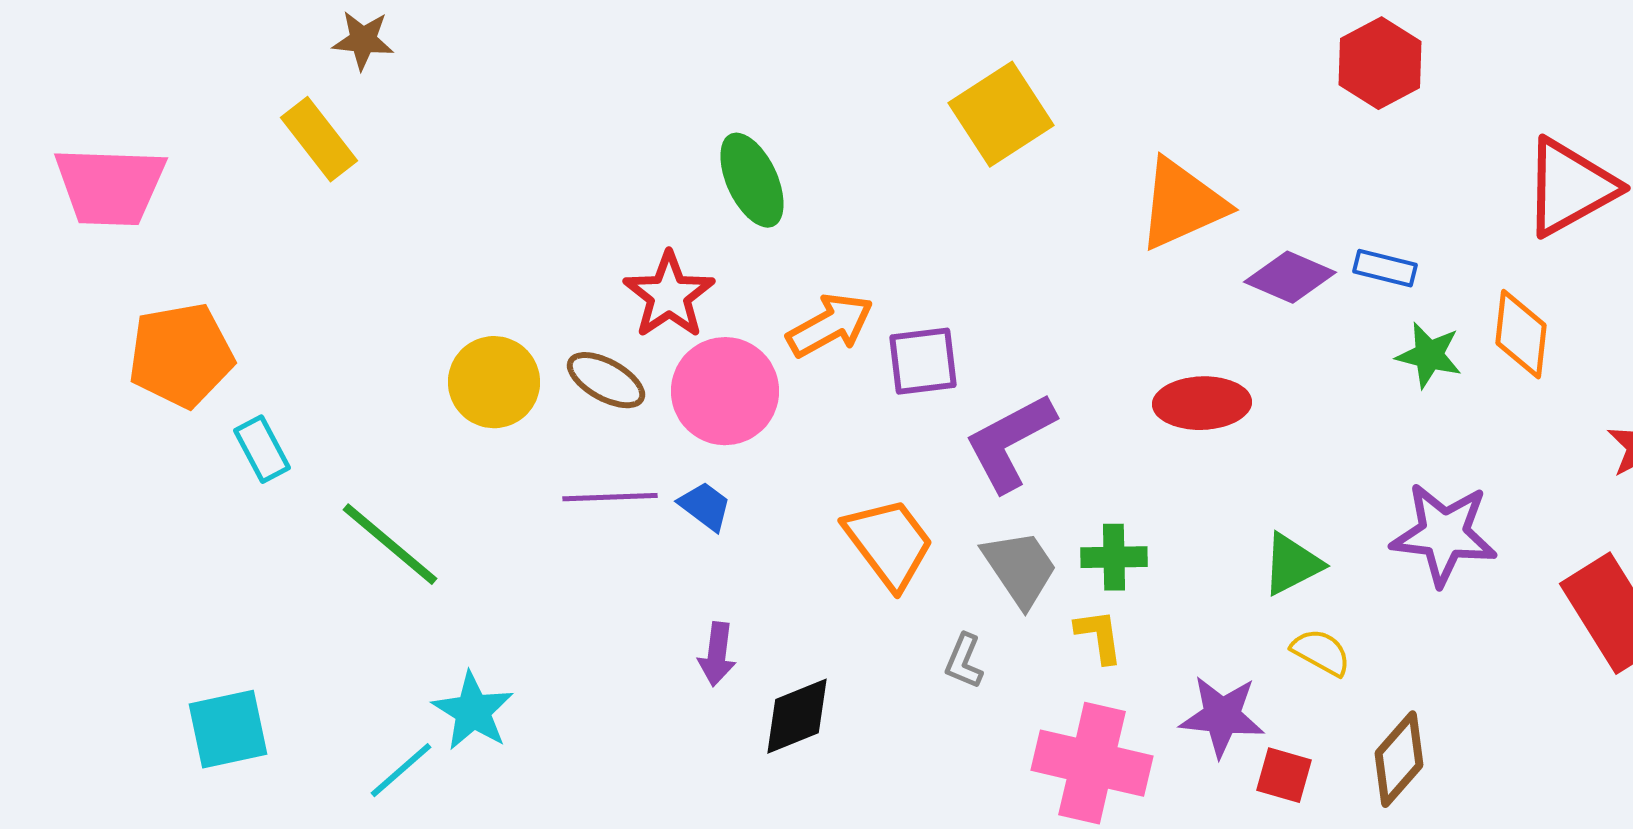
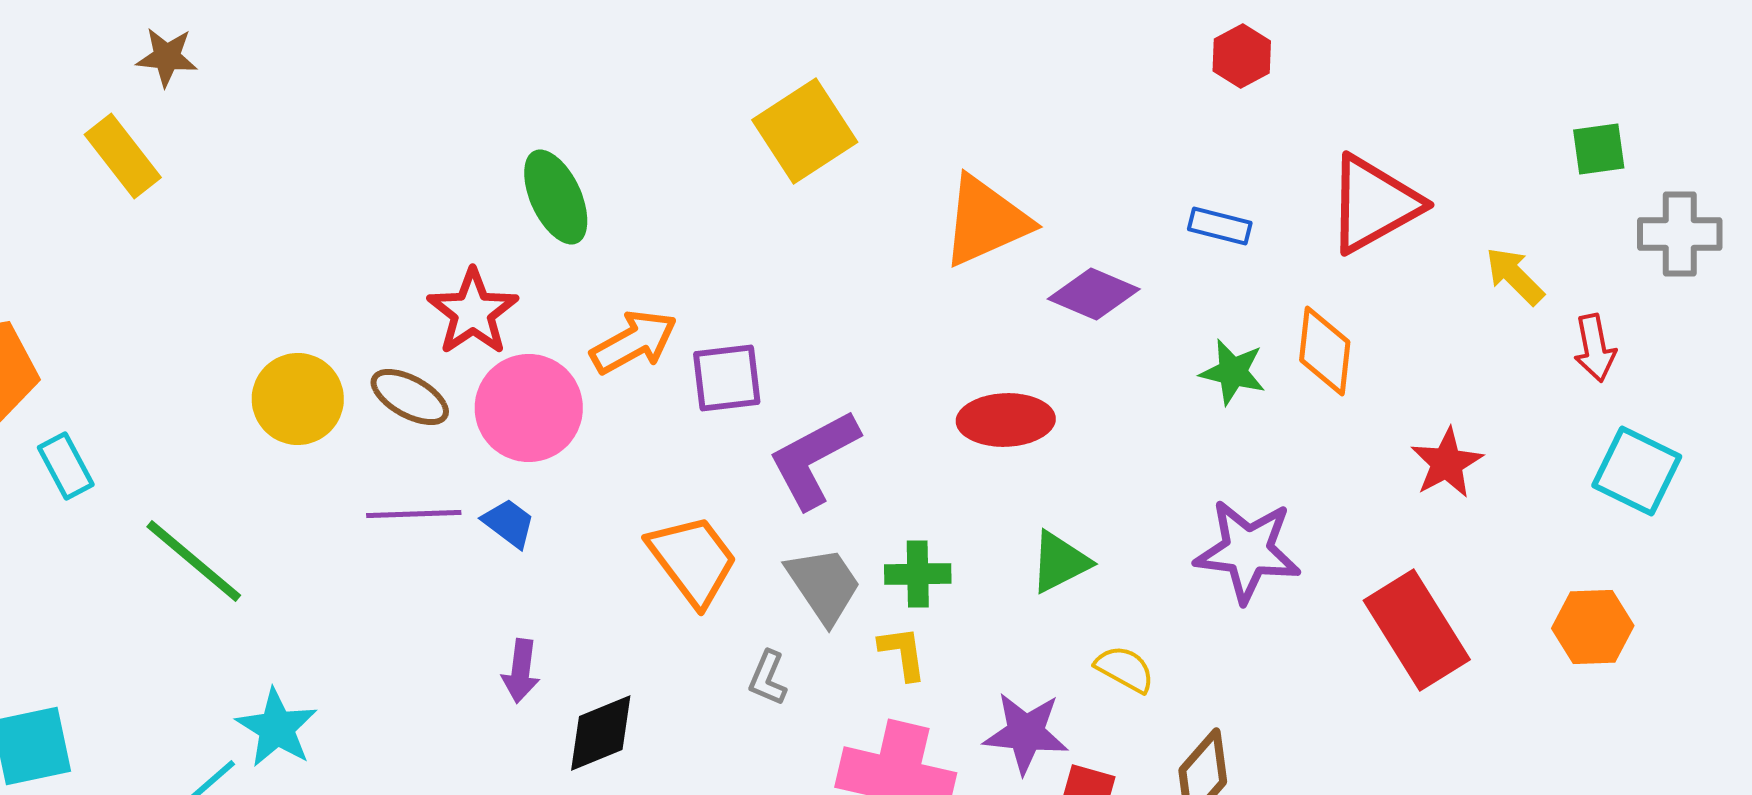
red hexagon: (1380, 63) -> (1242, 56), moved, size x0.7
blue rectangle: (1385, 268) -> (1220, 226), moved
green triangle: (1292, 564) -> (1060, 562), moved

